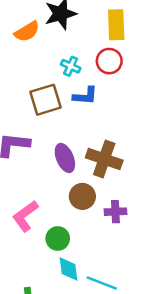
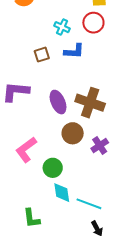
brown square: (46, 100) -> (42, 55), size x0.6
purple cross: (115, 212) -> (100, 145), turned -30

